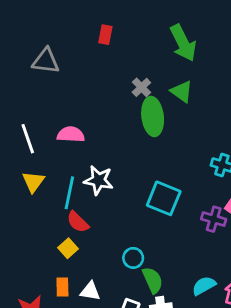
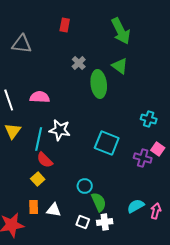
gray cross: (141, 87) -> (79, 63), moved

